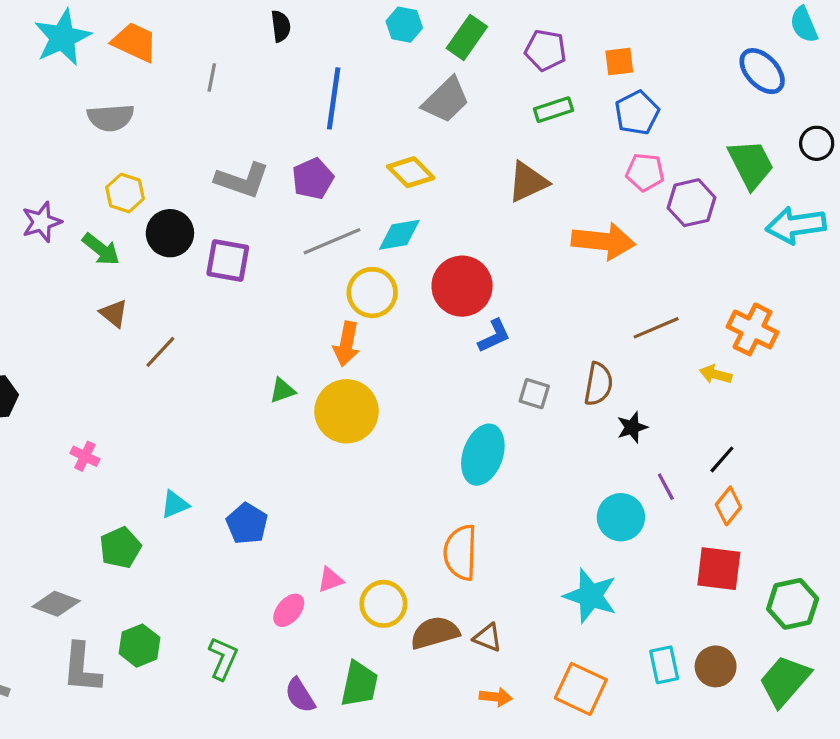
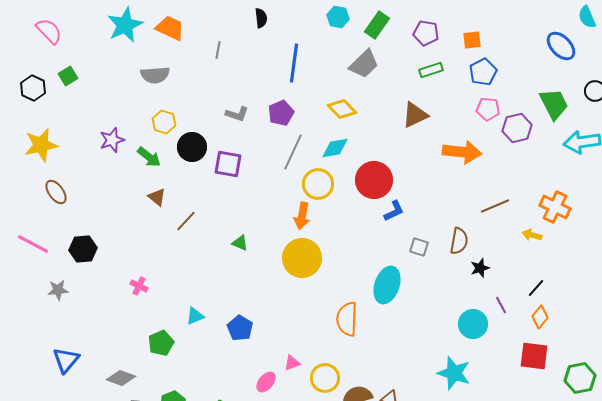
gray L-shape: (242, 180) -> (237, 114), size x0.7
gray line: (332, 241) -> (293, 152), turned -42
green triangle: (282, 390) -> (240, 243), moved, turned 42
orange semicircle: (460, 552) -> (347, 319), moved

